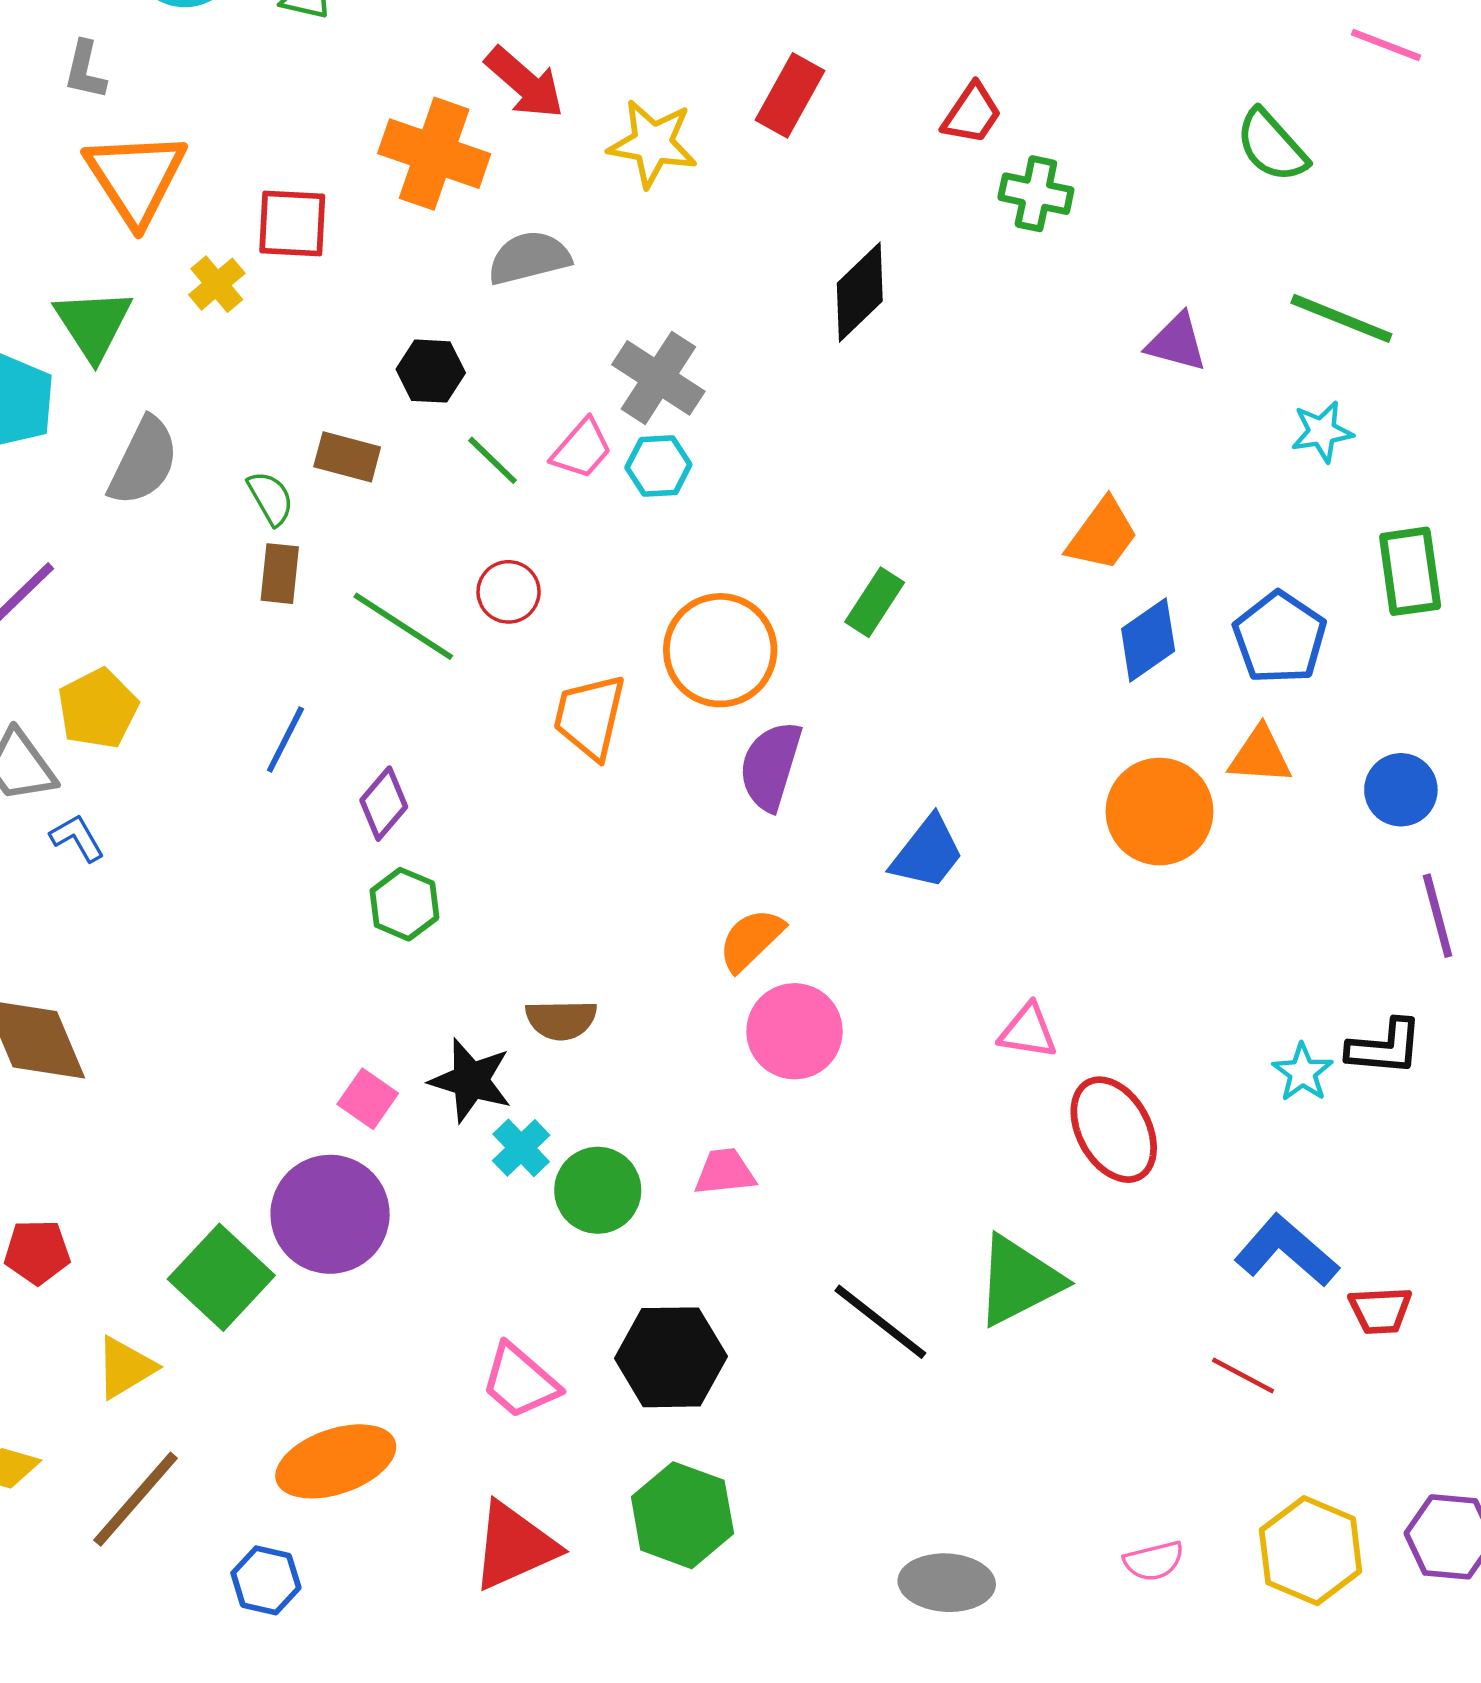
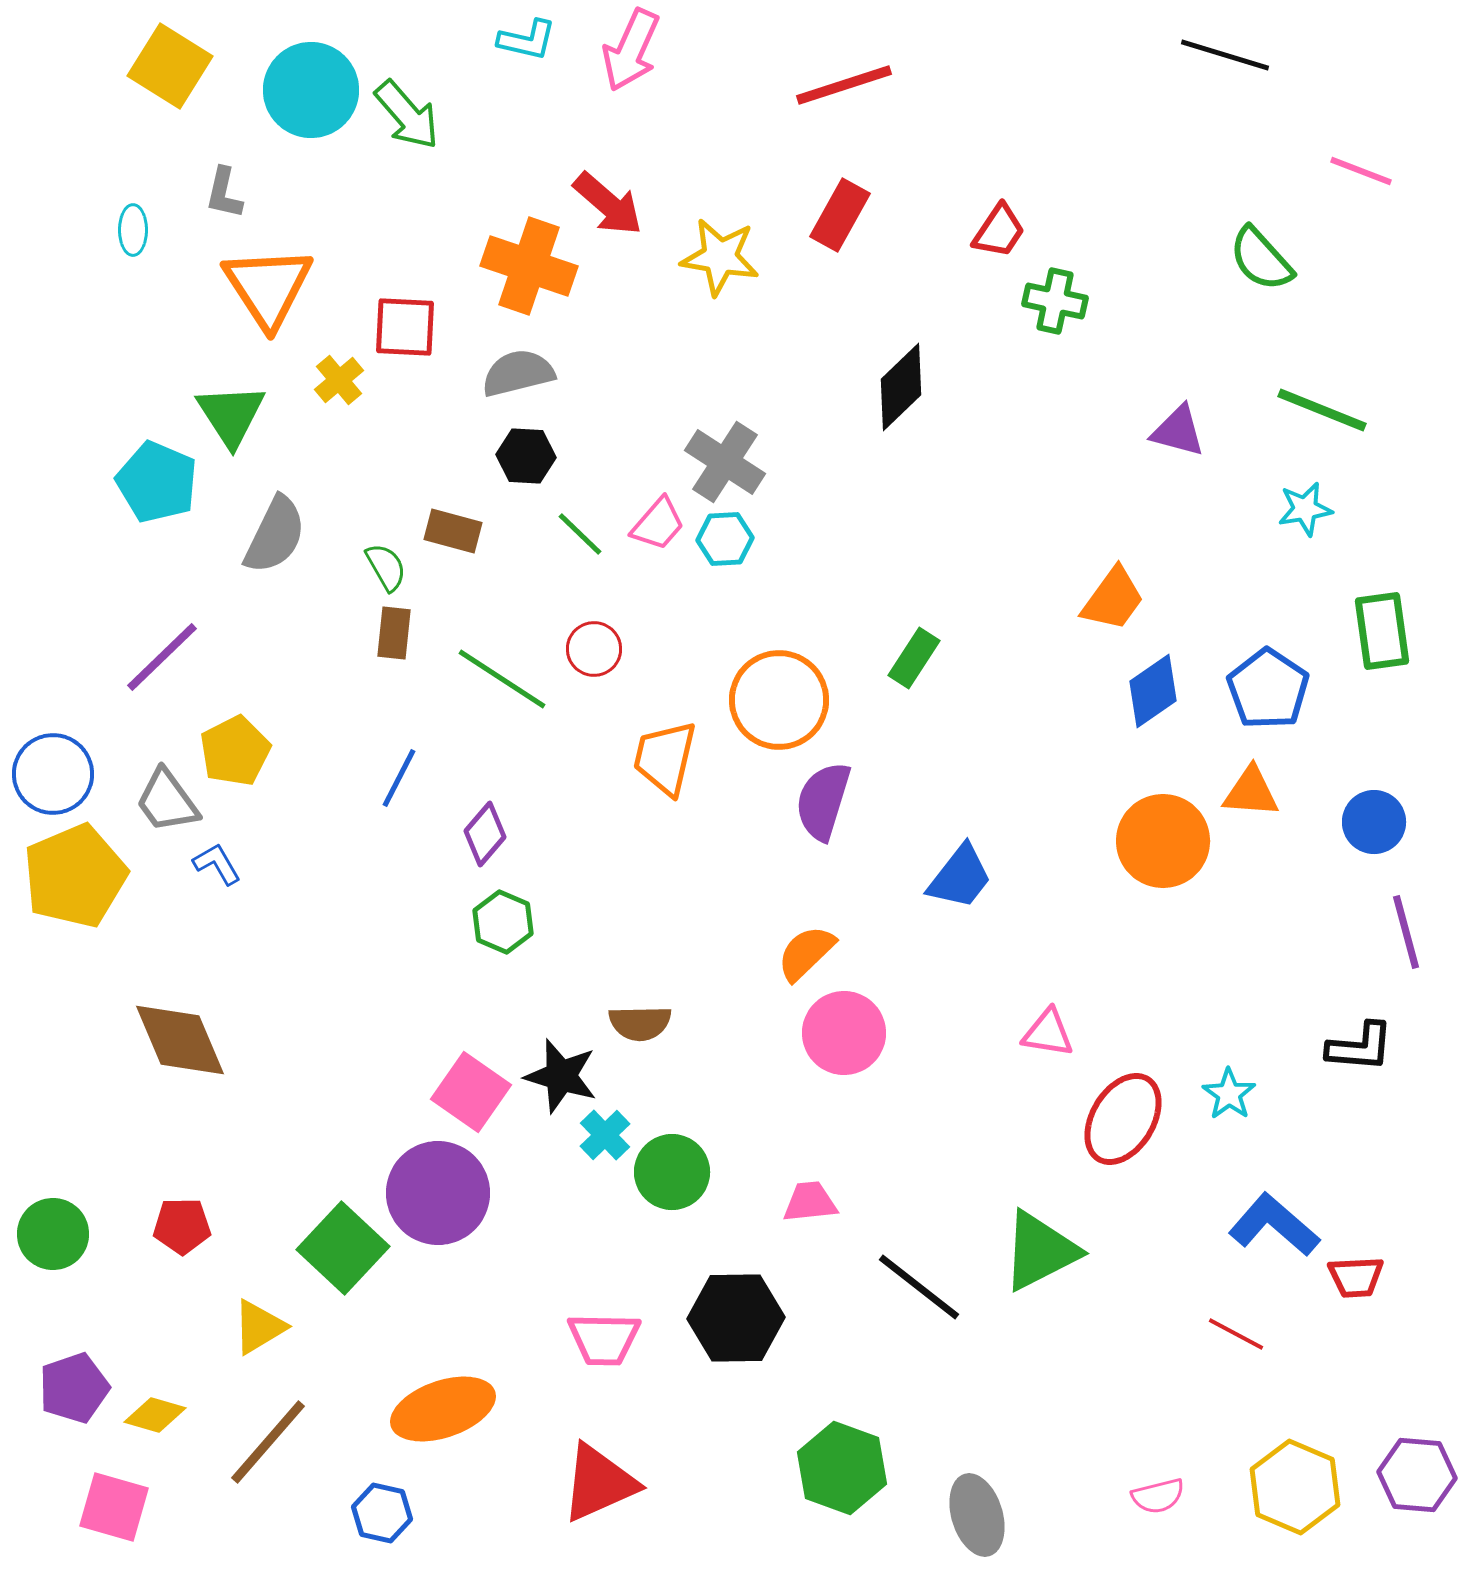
gray semicircle: (529, 258) -> (518, 373), moved
cyan star: (1303, 1072) -> (1229, 1094), moved
pink square: (368, 1099) -> (471, 1092), size x1.5
red ellipse: (1114, 1130) -> (1123, 1119), turned 60
pink trapezoid: (725, 1172) -> (810, 1202), moved
pink trapezoid: (520, 1381) -> (604, 1339), turned -40
green hexagon: (682, 1515) -> (842, 1468), moved
gray ellipse: (947, 1583) -> (977, 1515), turned 70

